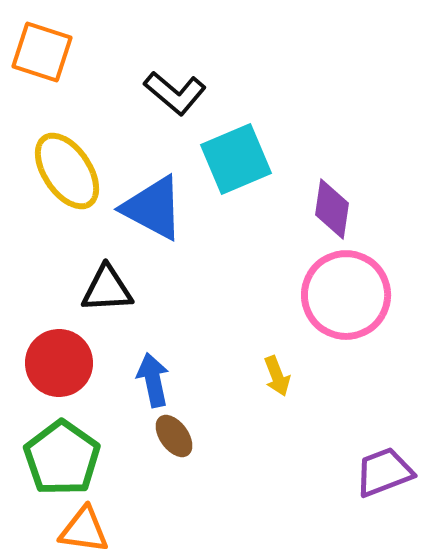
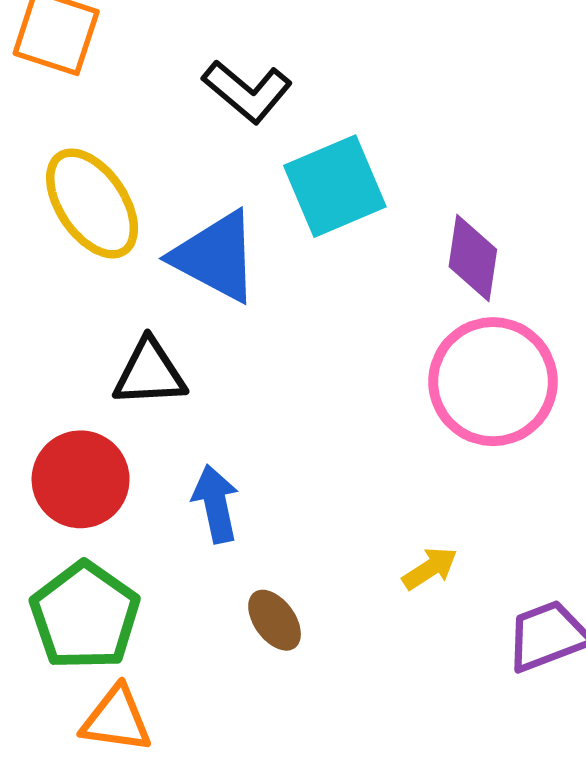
yellow arrow: (277, 376) -> (430, 568), moved, turned -102
brown ellipse: (174, 436) -> (275, 620), moved

